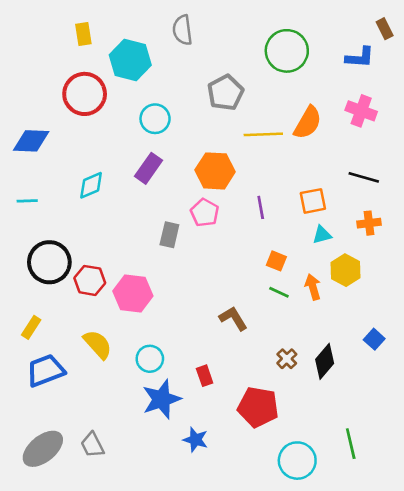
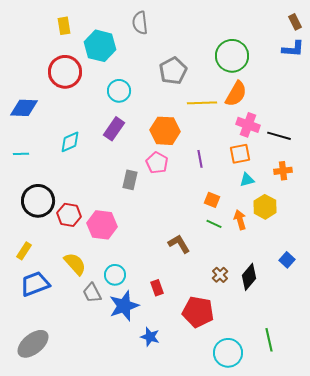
green circle: (287, 51) -> (232, 56), moved
blue L-shape: (360, 57) -> (293, 49), moved
pink cross: (361, 111) -> (248, 125), moved
gray trapezoid: (92, 445) -> (92, 293), moved

